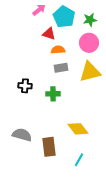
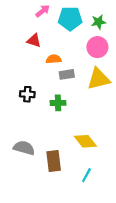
cyan pentagon: (64, 17) -> (70, 19), turned -30
red triangle: (49, 34) -> (34, 41), moved
orange semicircle: (58, 50) -> (54, 59), moved

